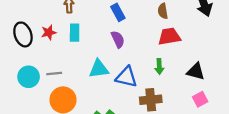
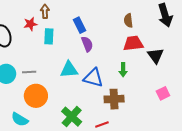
blue rectangle: (118, 12) -> (79, 25), moved
red star: (49, 32) -> (30, 24), moved
black triangle: (196, 71) -> (156, 56), moved, turned 36
pink square: (200, 99) -> (163, 93), moved

